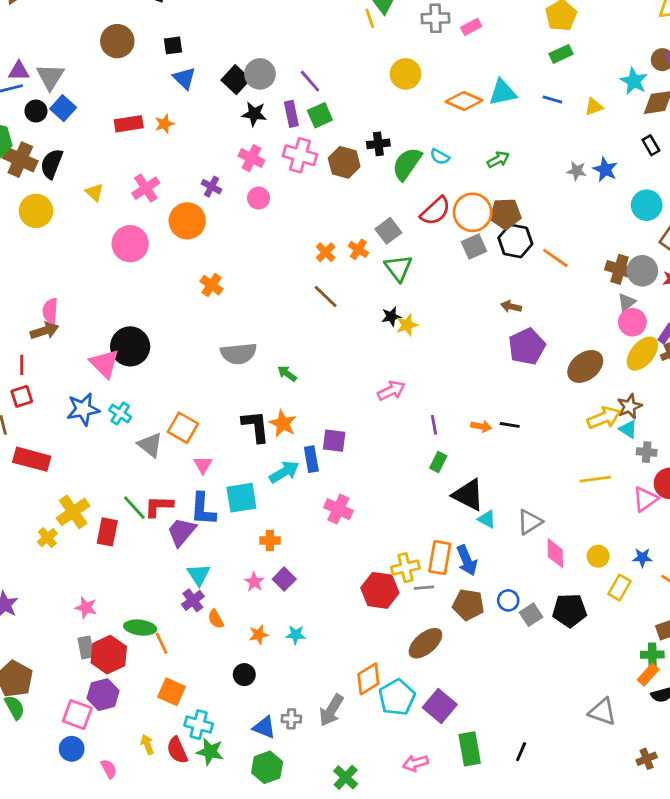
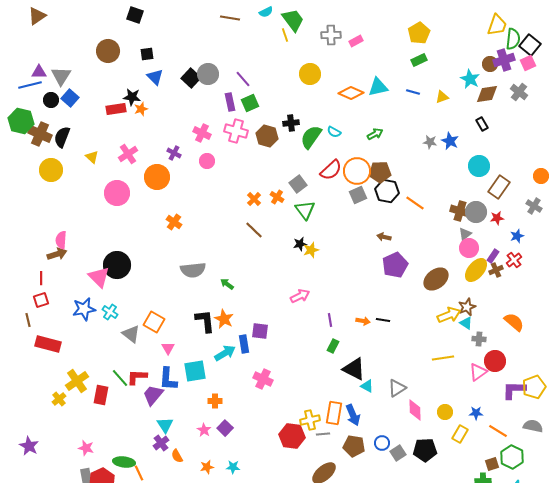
black star: (254, 114) -> (132, 97), moved

